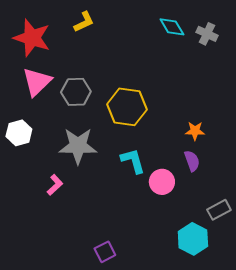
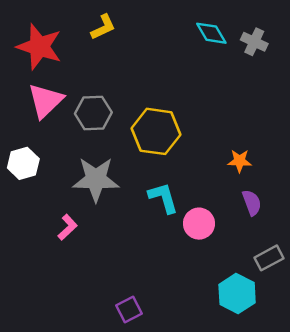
purple semicircle: (192, 161) -> (252, 203), moved

